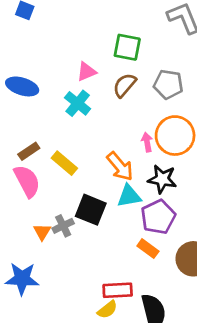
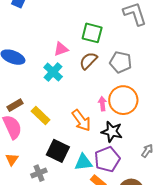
cyan triangle: (129, 196) -> (83, 162), moved
gray cross: (63, 226) -> (39, 173), moved
orange triangle: (42, 232) -> (12, 159), moved

